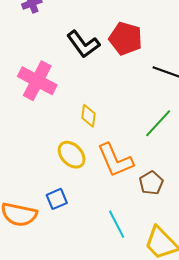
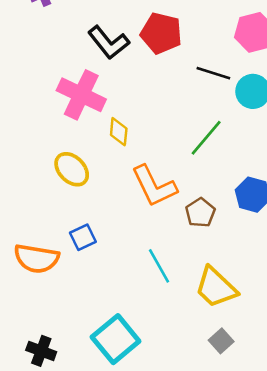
pink cross: (37, 81) -> (81, 95), moved
yellow ellipse: (72, 155) -> (72, 169), moved

